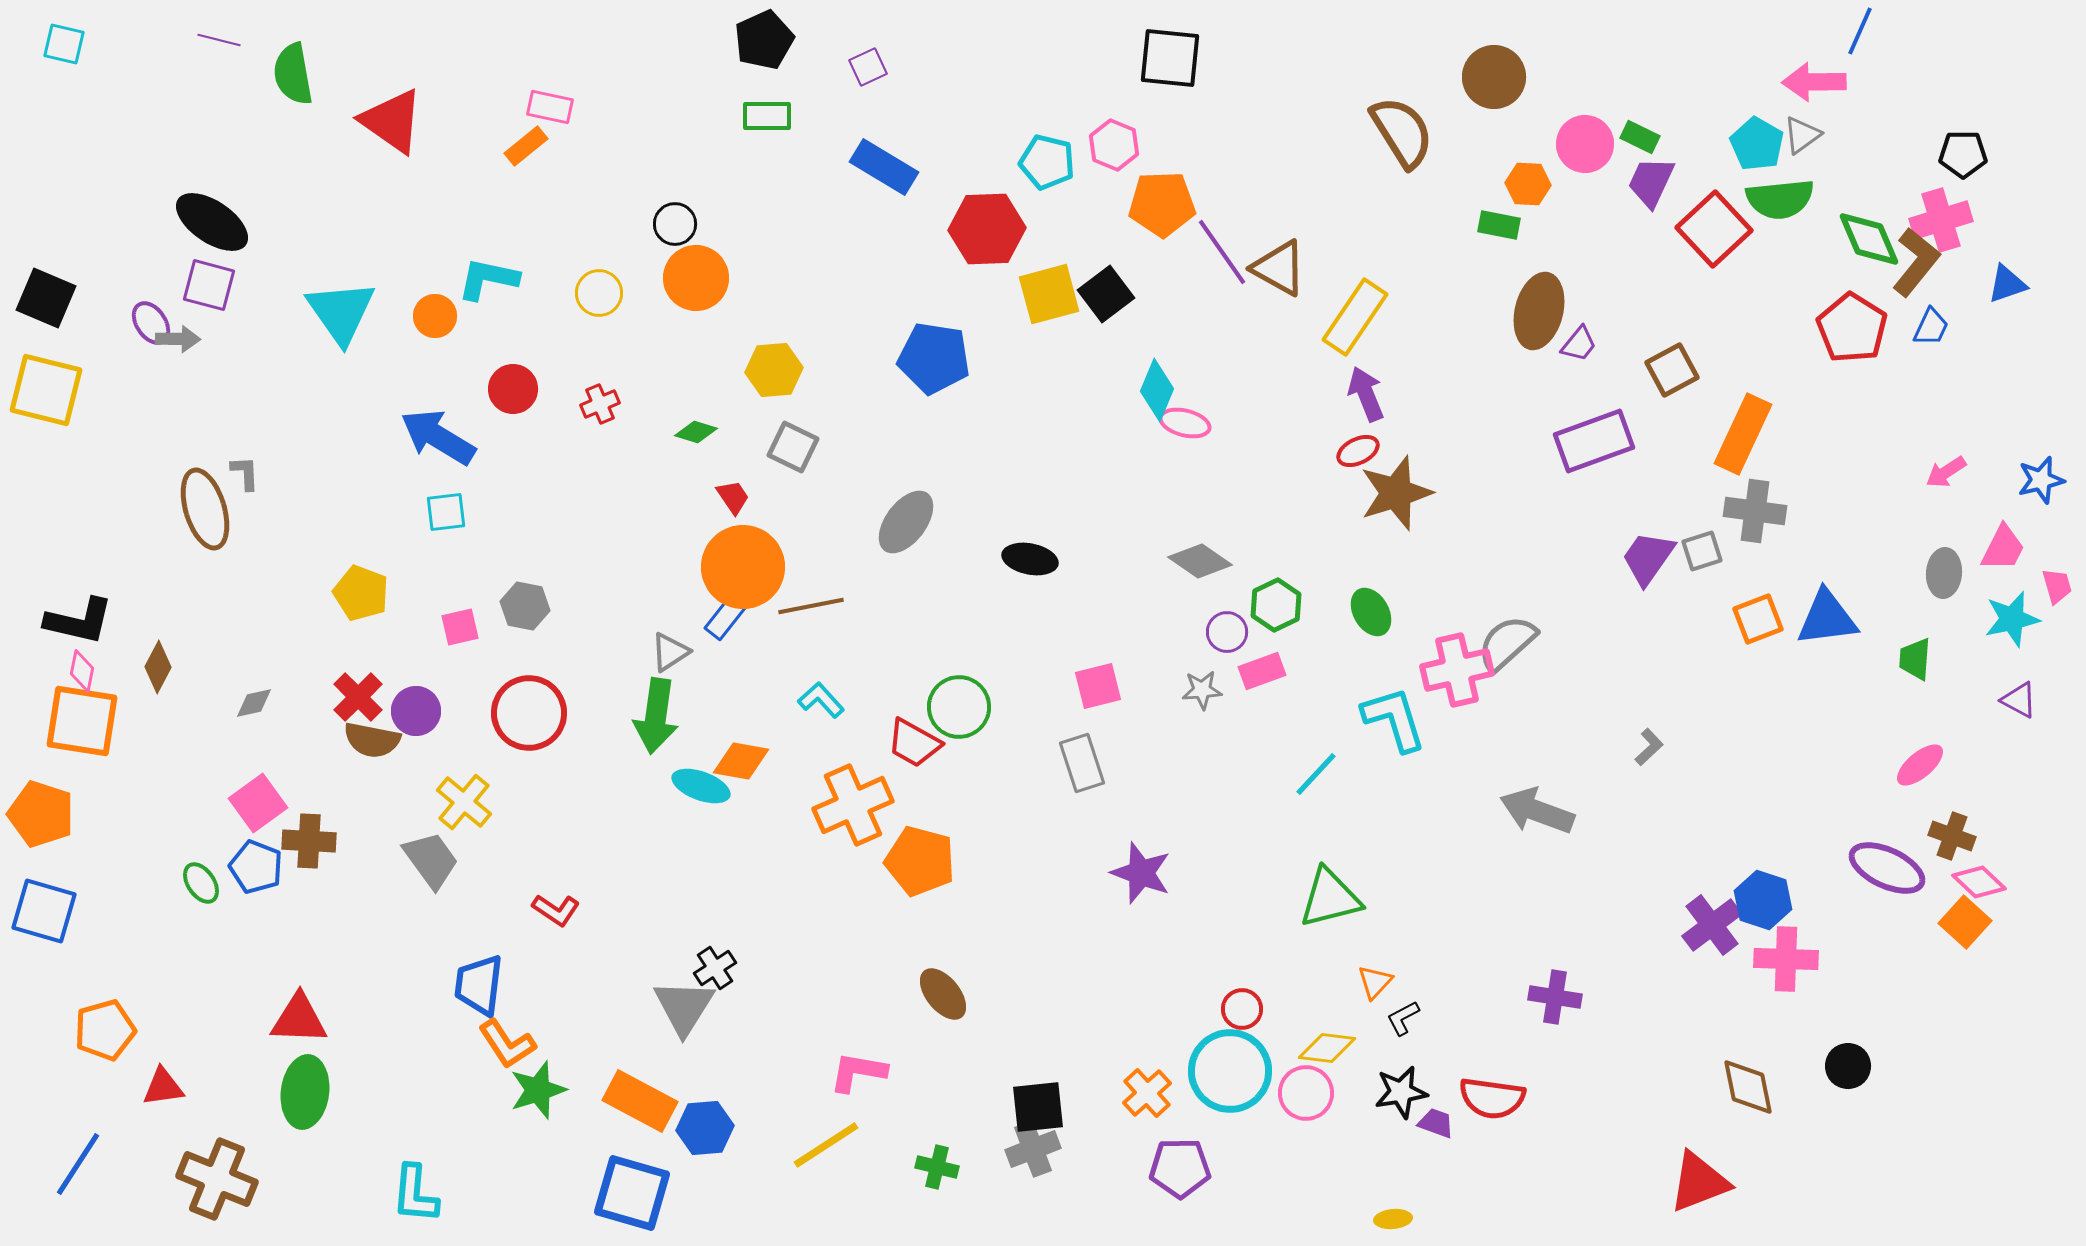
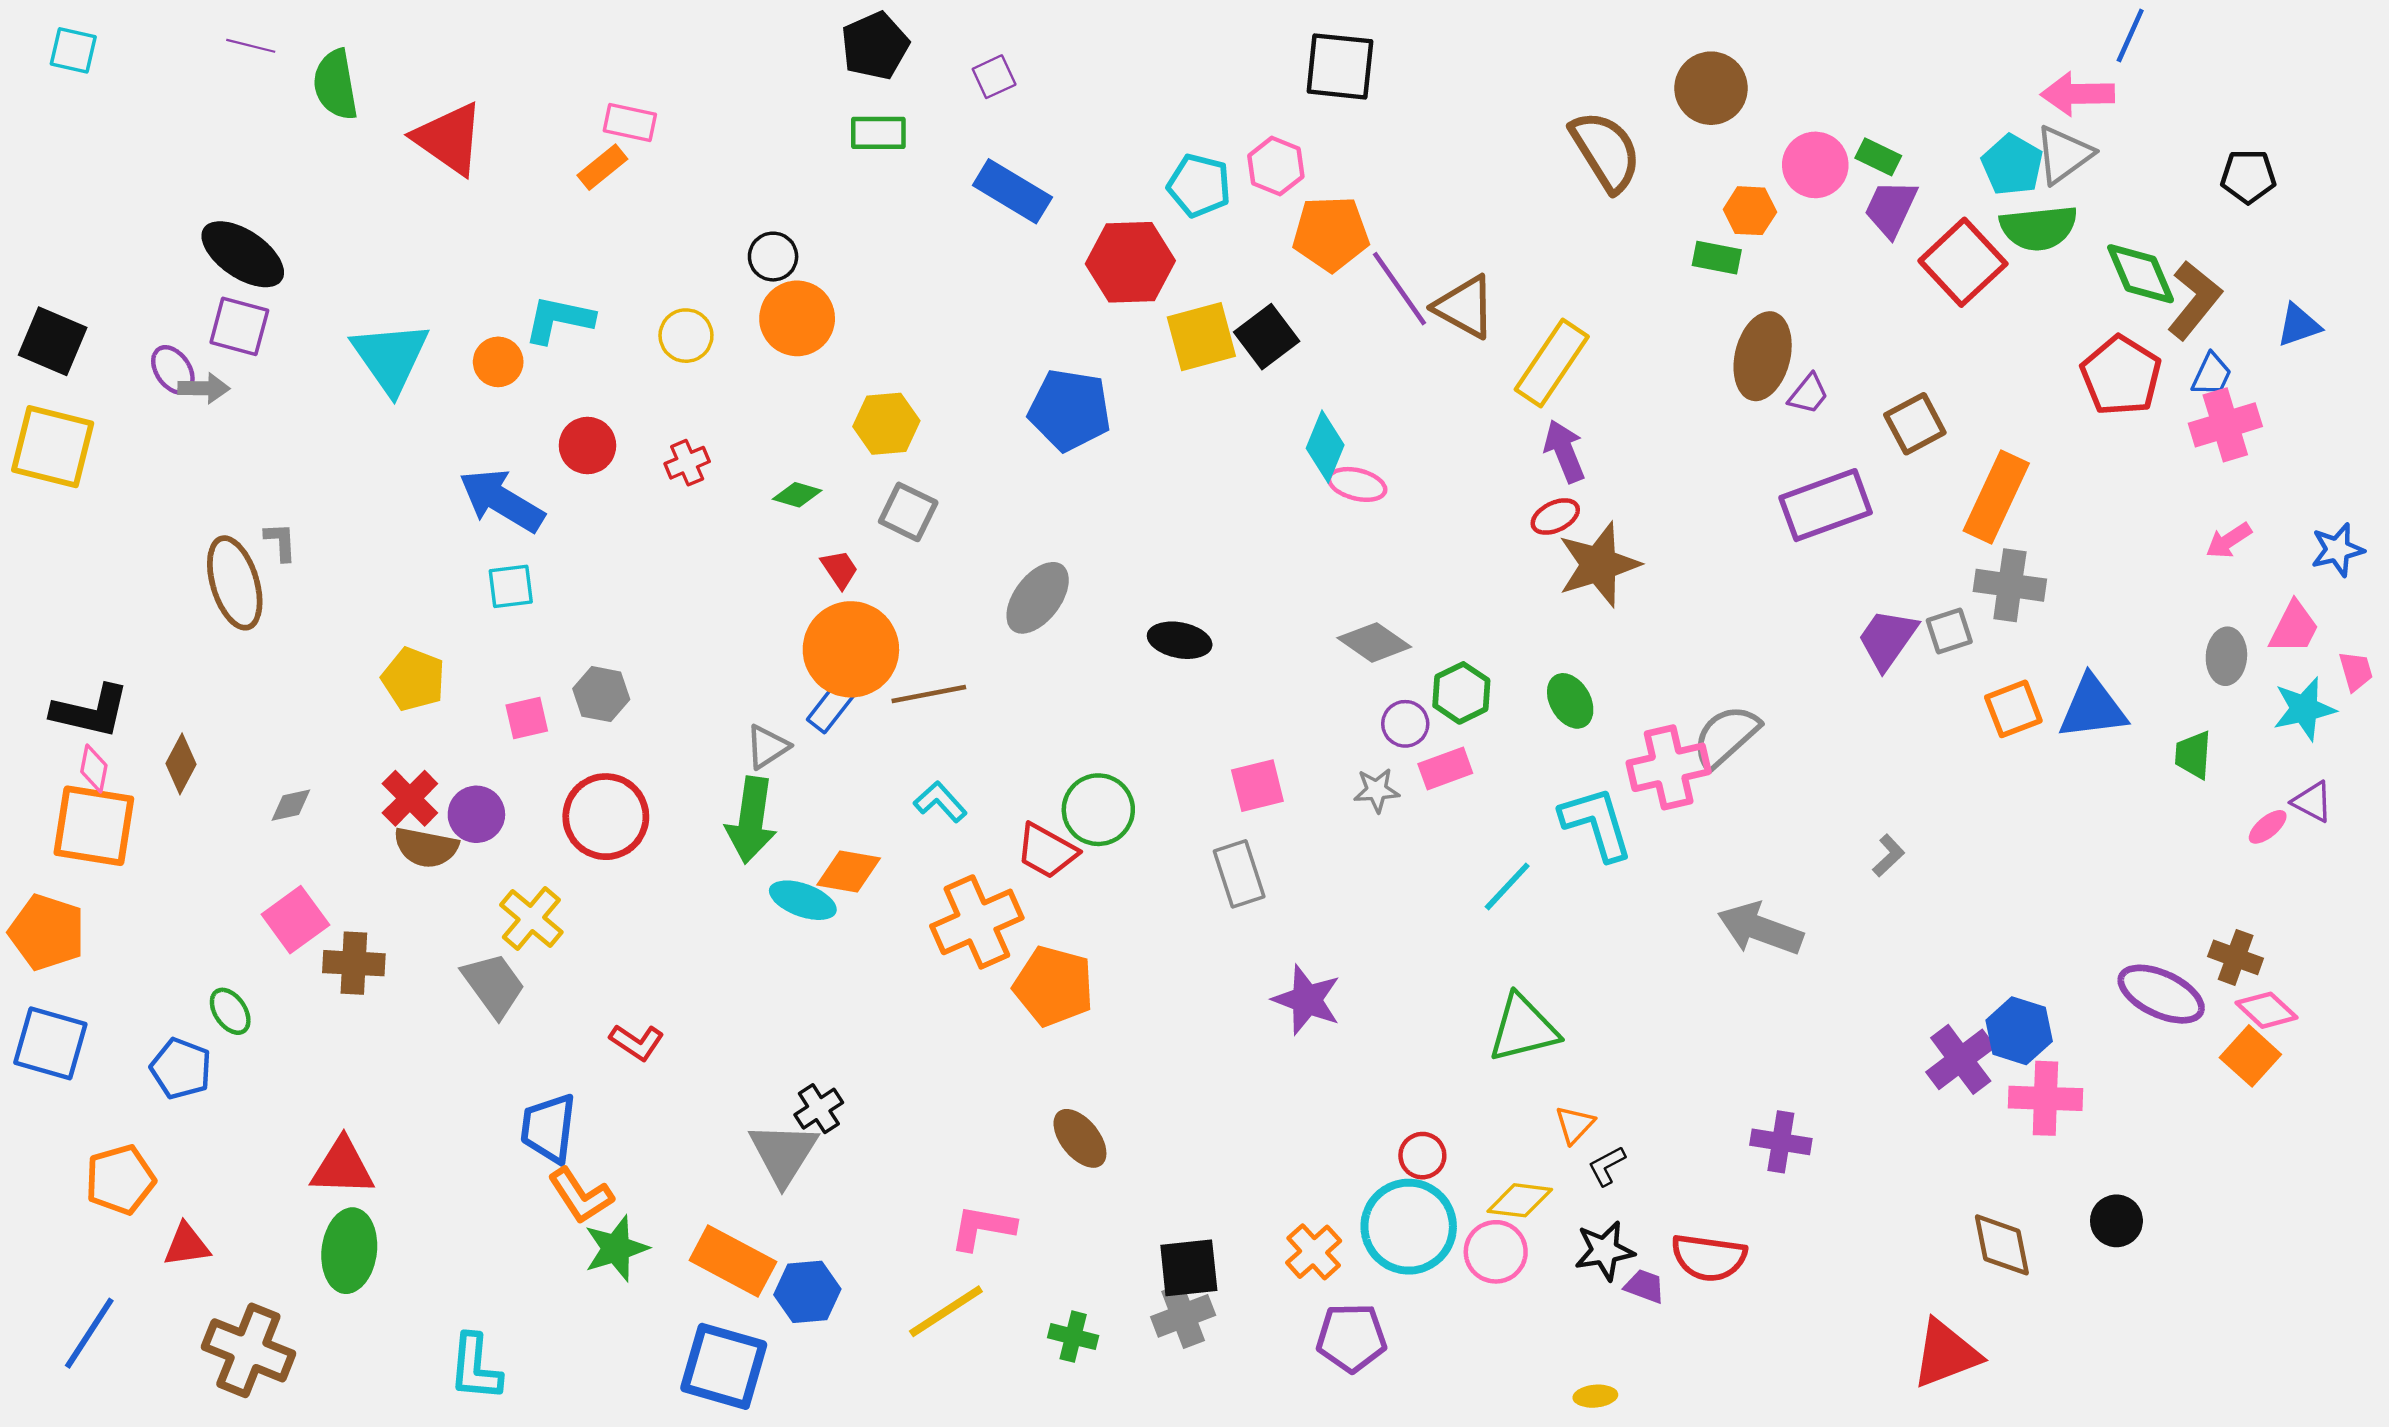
gray triangle: (1802, 135) -> (2064, 155), size x1.4
pink cross: (1941, 220) -> (2225, 425), moved
pink ellipse: (1920, 765) -> (2268, 827), moved, size x0.7
blue pentagon: (256, 867) -> (181, 1069), moved

